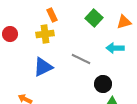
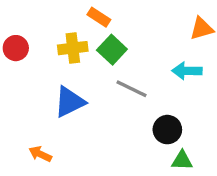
orange rectangle: (52, 15) -> (99, 17), moved, turned -32
green square: (94, 18) -> (112, 50), moved

